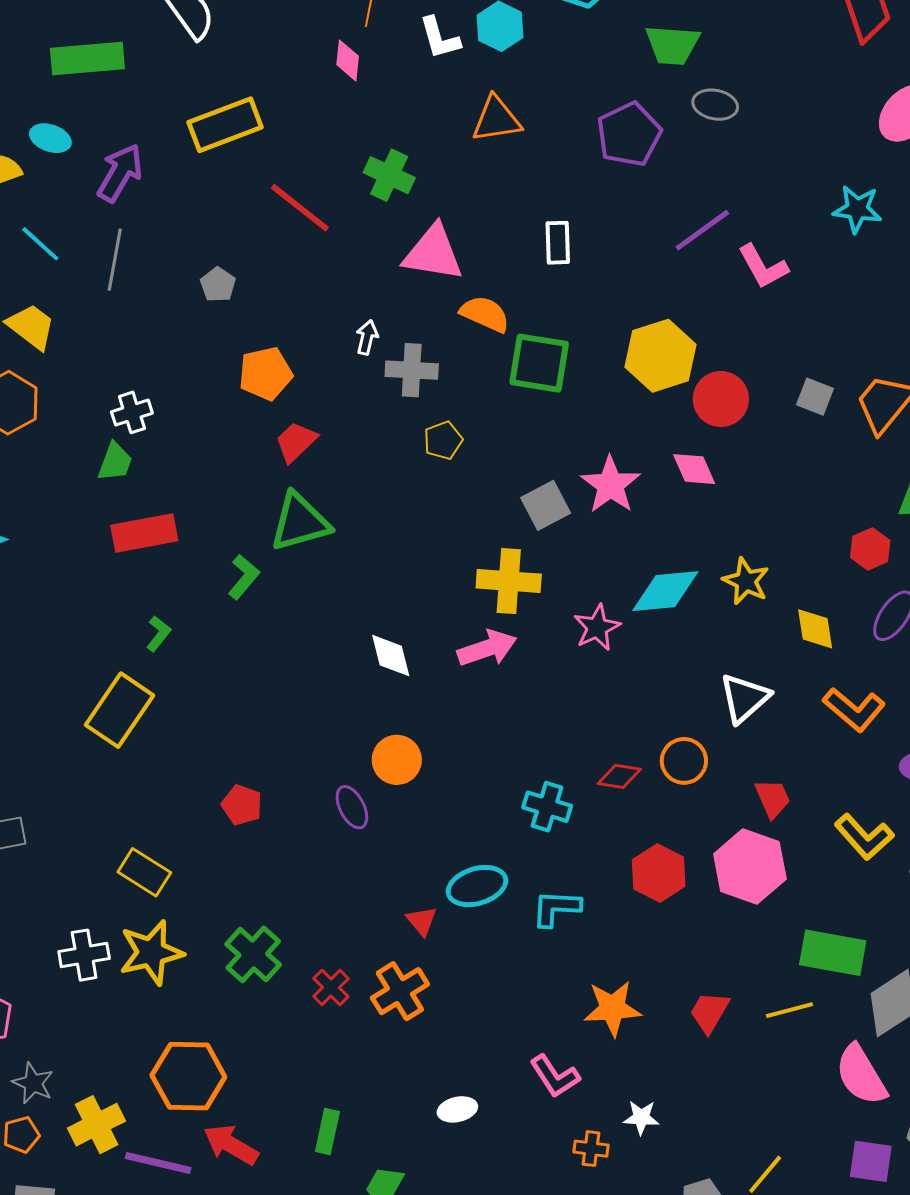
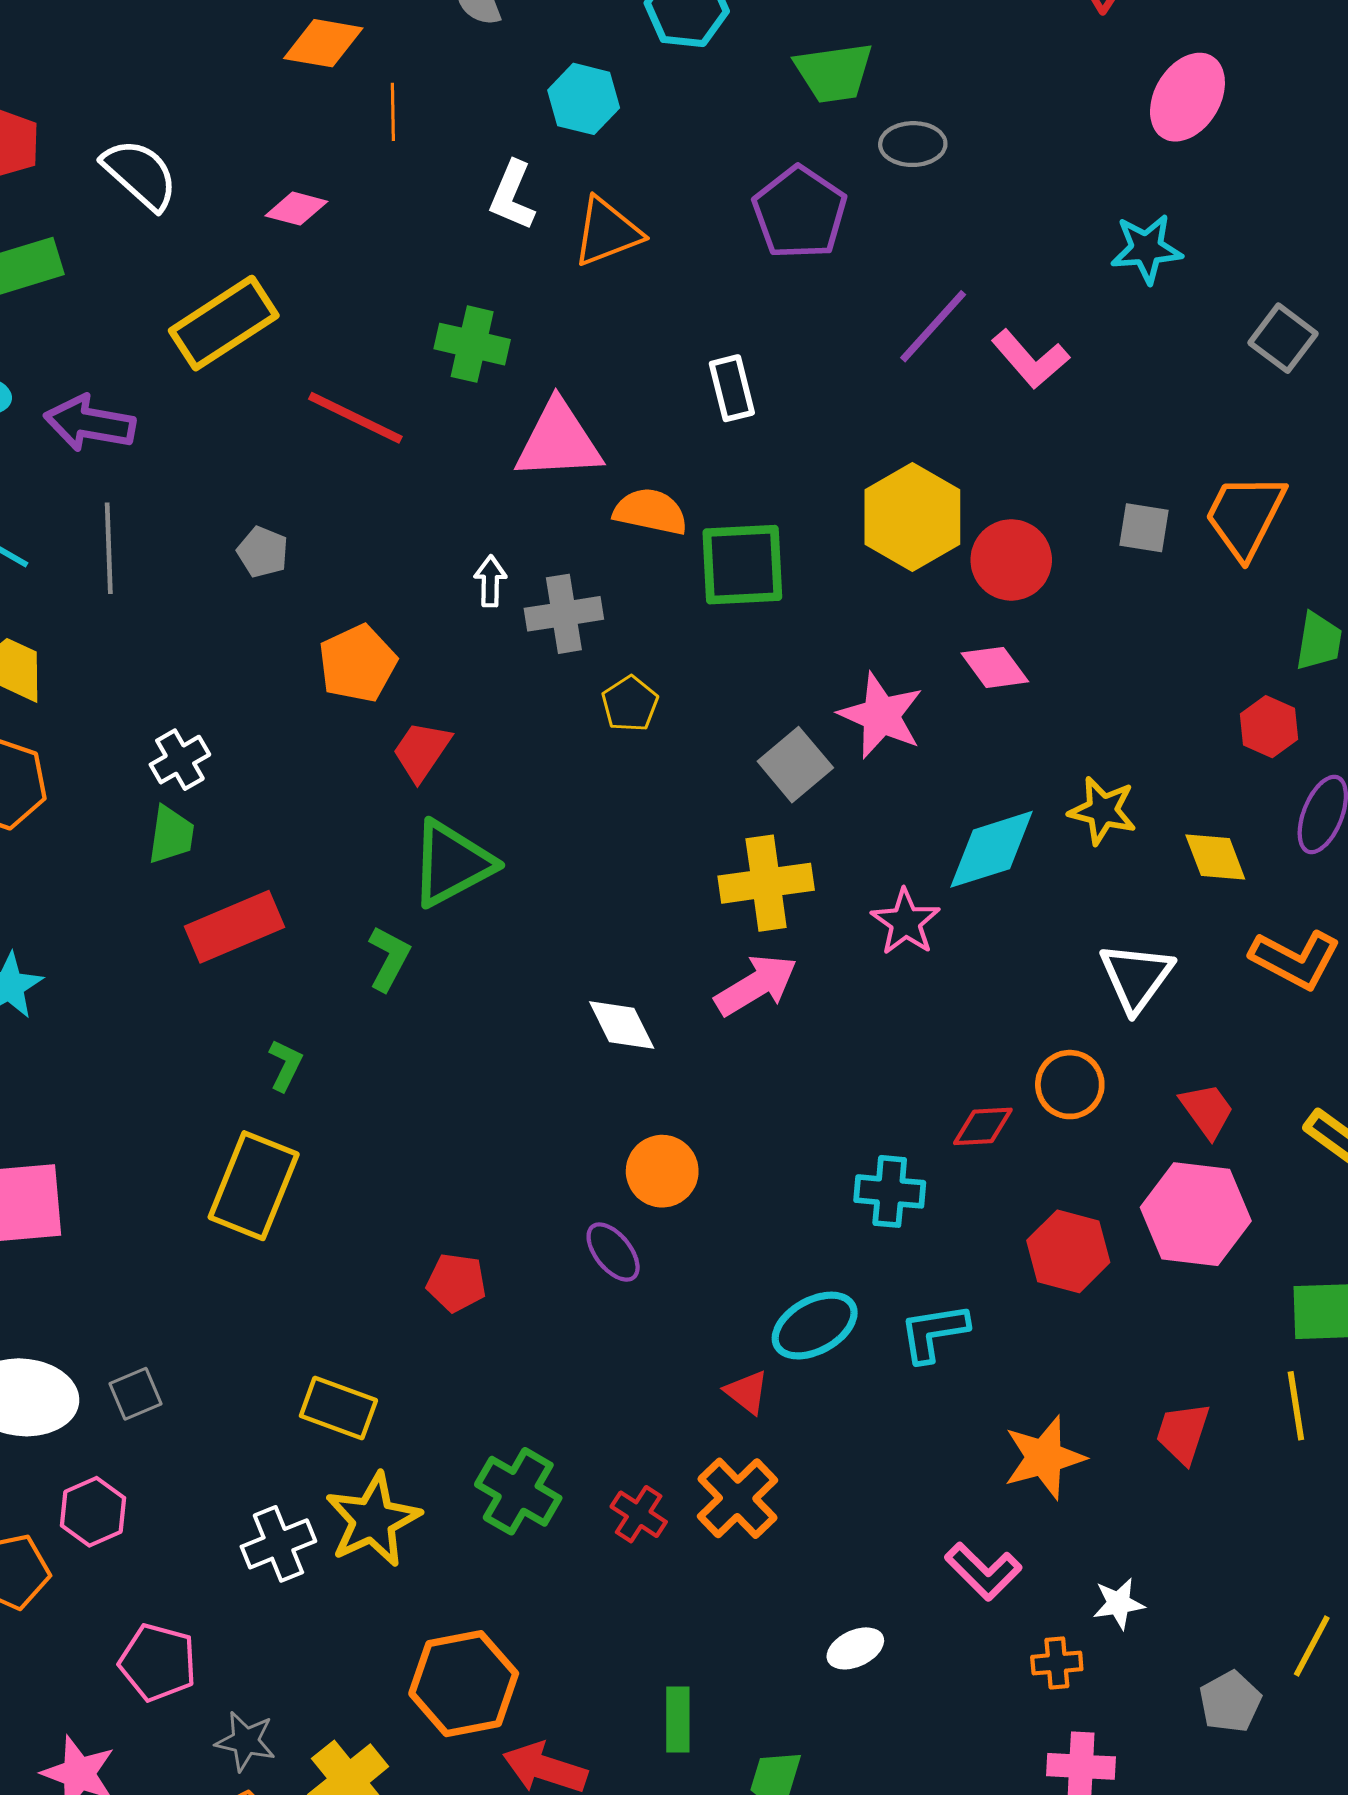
white L-shape: (440, 38) -> (512, 196), moved, turned 51
pink diamond: (348, 60) -> (296, 209), moved, turned -69
purple arrow: (120, 173) -> (90, 423), turned -98
yellow line: (789, 1010) -> (1296, 1406), turned -72

